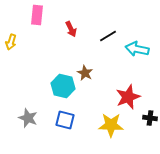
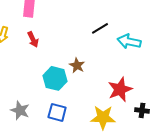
red arrow: (71, 29) -> (33, 39), moved

